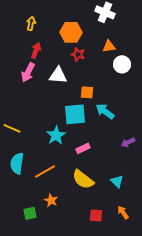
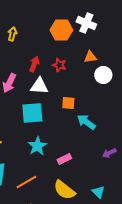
orange hexagon: (71, 32) -> (61, 30), moved
red arrow: (36, 50) -> (34, 64), moved
cyan square: (75, 114) -> (32, 113), moved

